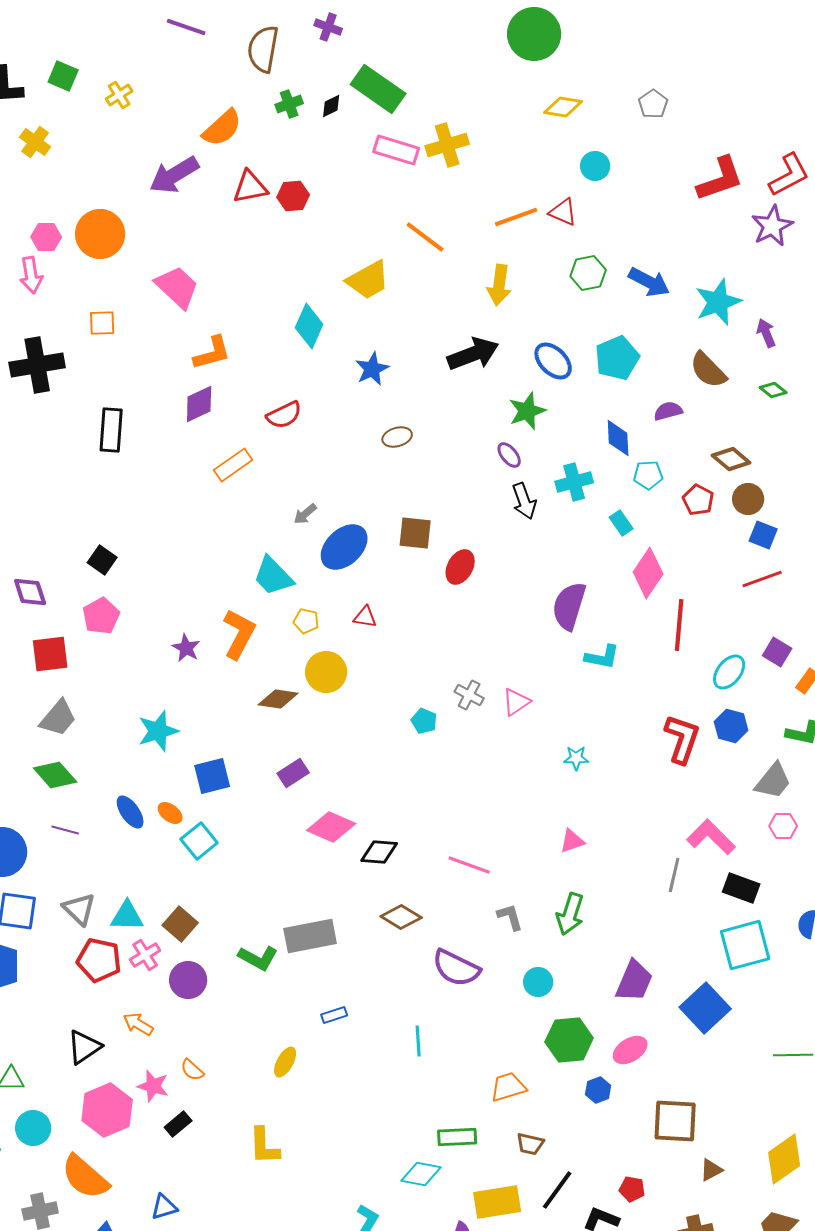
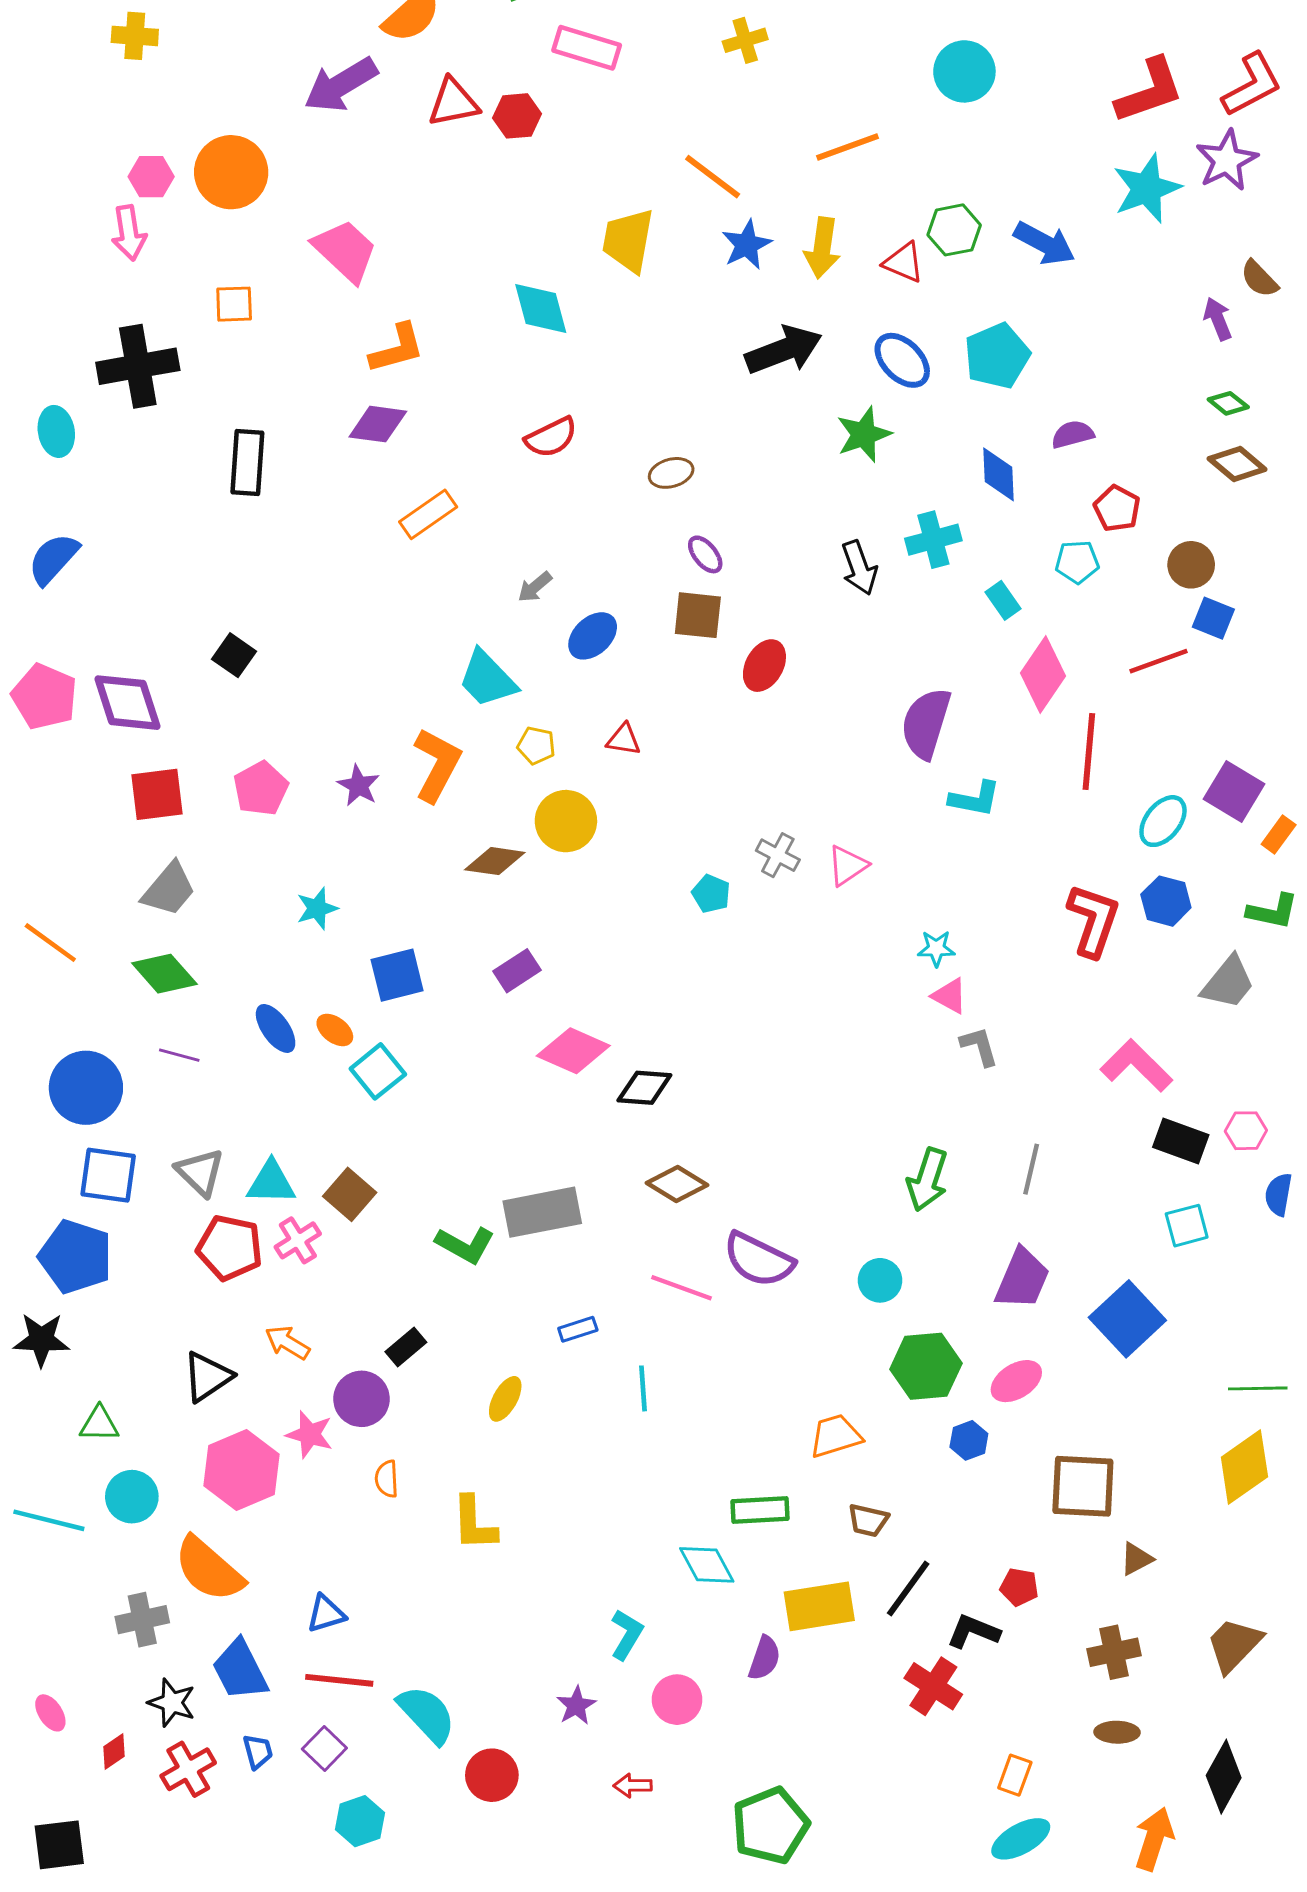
yellow cross: (35, 142) -> (135, 36), turned -32
yellow cross: (447, 145) -> (745, 40), size x0.7
pink rectangle: (396, 150) -> (587, 48), moved
cyan circle: (595, 166) -> (964, 71), size x1.4
red triangle: (563, 212) -> (904, 263), moved
yellow trapezoid: (368, 280) -> (628, 240), turned 129
cyan star: (718, 302) -> (1147, 188), moved
cyan diamond: (309, 326) -> (541, 308), turned -39
blue star: (372, 369) -> (747, 245), moved
brown semicircle: (708, 370) -> (1259, 279), moved, size x0.7
purple diamond: (199, 404) -> (378, 424), turned 33
red semicircle: (284, 415) -> (551, 437), moved
purple ellipse: (509, 455) -> (705, 554), moved
brown diamond: (731, 459) -> (1237, 464), moved
cyan pentagon: (648, 475) -> (1077, 562), moved
red pentagon: (698, 500) -> (1117, 508), moved
blue ellipse: (344, 547) -> (593, 636), size x0.7
red line: (762, 579) -> (1159, 661), moved
purple diamond: (30, 592) -> (127, 703), size x1.4
pink pentagon: (101, 616) -> (261, 788), moved
purple square: (777, 652) -> (1234, 791), size x1.4
cyan star: (158, 731) -> (317, 908), size x0.7
pink hexagon: (783, 826) -> (1246, 1131), moved
pink triangle: (572, 841) -> (950, 996), moved, turned 48
pink line: (469, 865) -> (681, 1288), moved
gray line: (674, 875) -> (1031, 1169), moved
gray L-shape: (510, 917) -> (979, 1046), moved
cyan square: (745, 945) -> (1187, 1226), size x0.6
purple circle: (188, 980) -> (361, 1399), moved
cyan line: (418, 1041) -> (643, 1388), moved
orange semicircle: (192, 1070) -> (387, 1479), moved, turned 45
black rectangle: (178, 1124) -> (406, 1347), moved
yellow diamond: (784, 1159) -> (1244, 1467), moved
cyan diamond: (421, 1174) -> (707, 1565), turned 51

